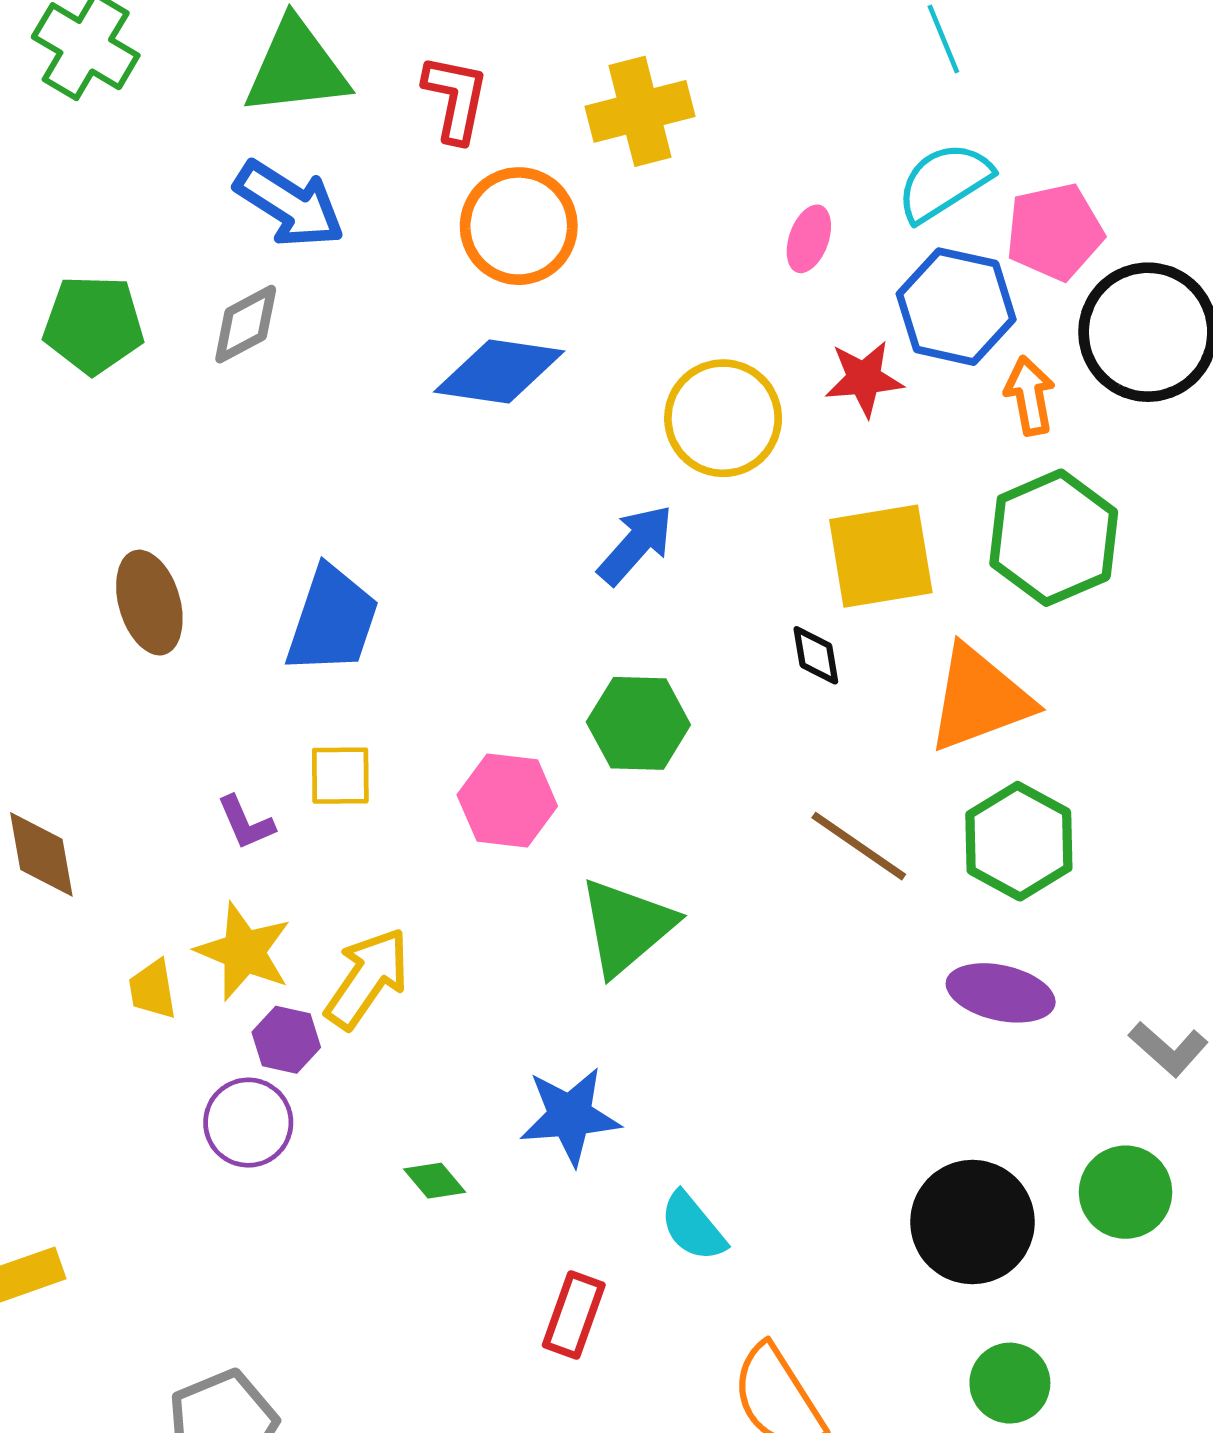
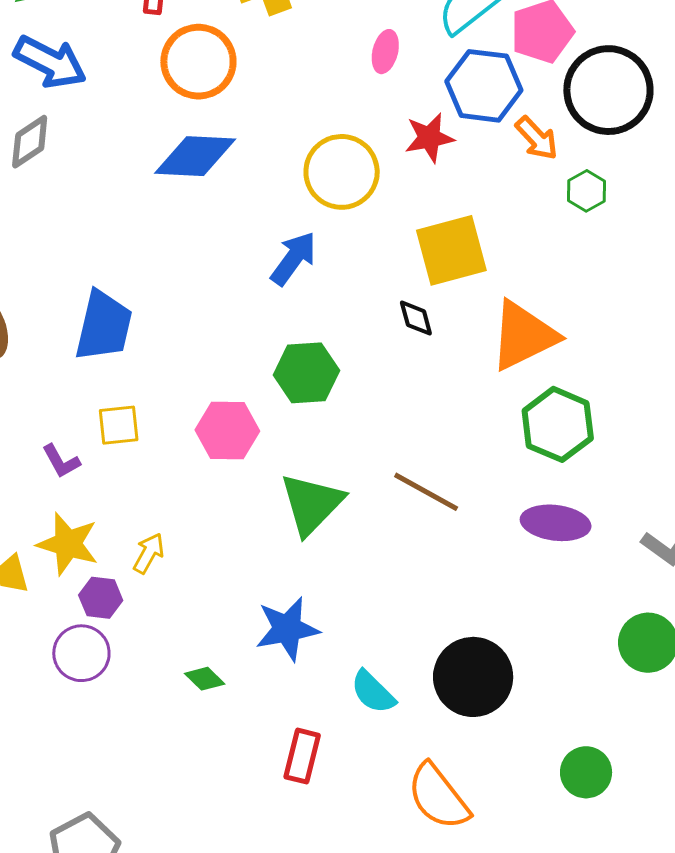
orange arrow: (1030, 396) -> (537, 138), turned 153
green hexagon: (1054, 538) -> (586, 191), moved, size x0.5
brown line: (859, 846) -> (426, 492), moved
yellow arrow: (367, 978) -> (149, 553), size x0.6
black circle: (972, 1222) -> (473, 677), moved

